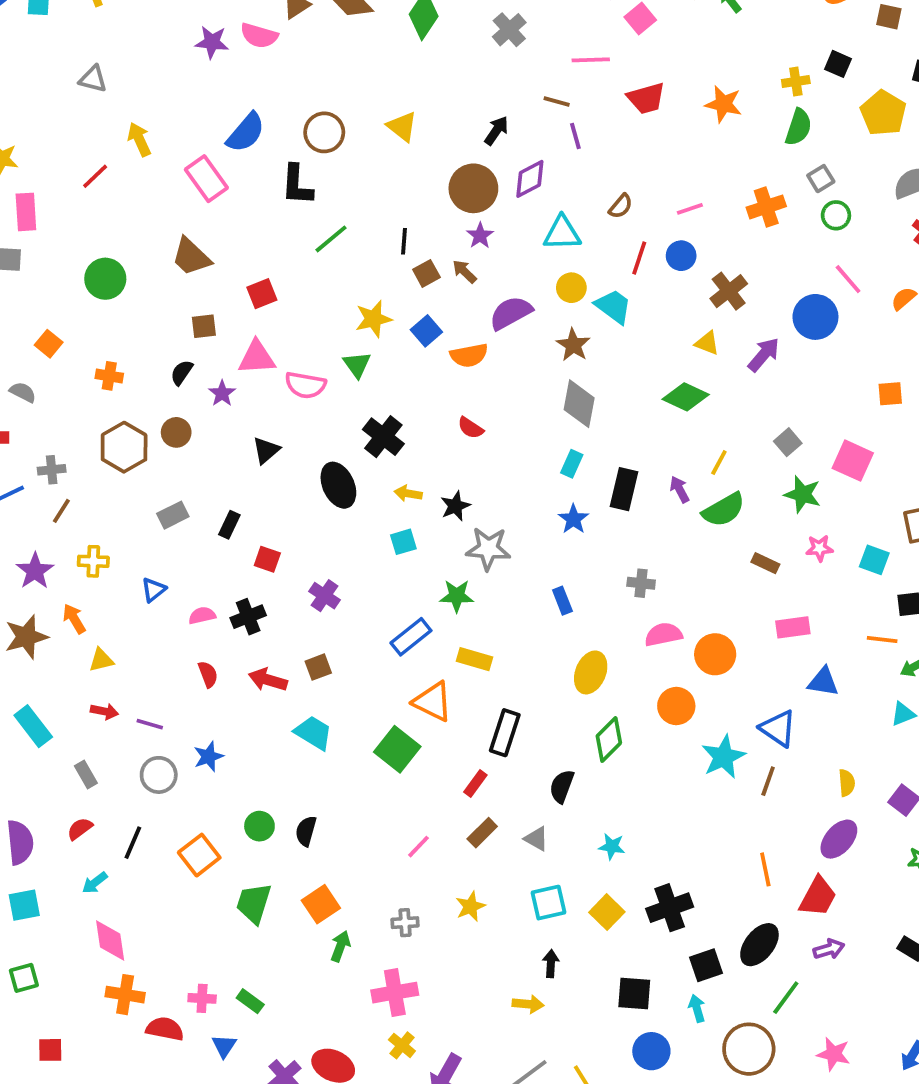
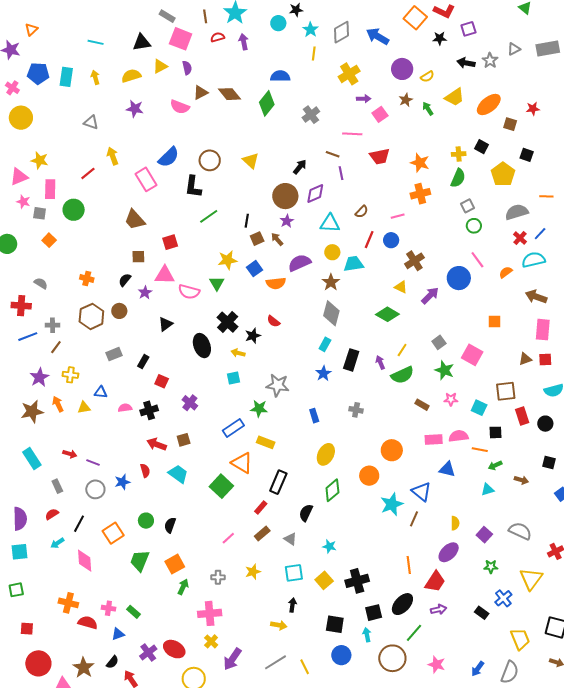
purple star: (212, 42) -> (135, 109), moved
orange cross: (766, 207) -> (420, 194), moved
green circle: (105, 279) -> (74, 210), moved
cyan trapezoid: (613, 306) -> (354, 264), turned -50
orange square: (49, 344) -> (49, 240), moved
black star: (455, 506) -> (253, 336), moved
blue triangle: (154, 590) -> (101, 392), turned 40
pink semicircle: (663, 635) -> (459, 436), moved
yellow triangle: (101, 660) -> (84, 408), moved
red semicircle: (208, 674) -> (145, 471), moved
pink diamond: (110, 941) -> (85, 561), moved
blue triangle: (224, 1046) -> (118, 634), turned 32

